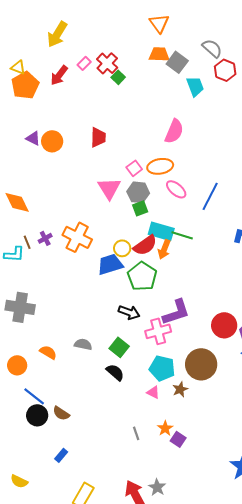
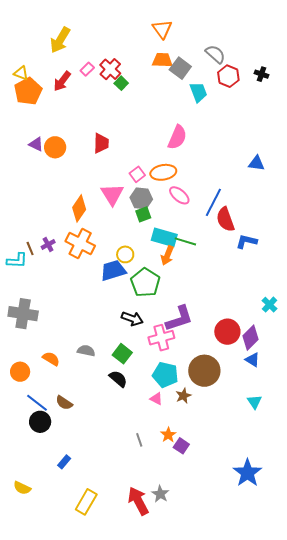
orange diamond: (17, 202) -> (79, 208), moved, turned 60
red semicircle: (145, 245) -> (225, 219), moved, turned 105
brown semicircle: (61, 413) -> (64, 403), moved

